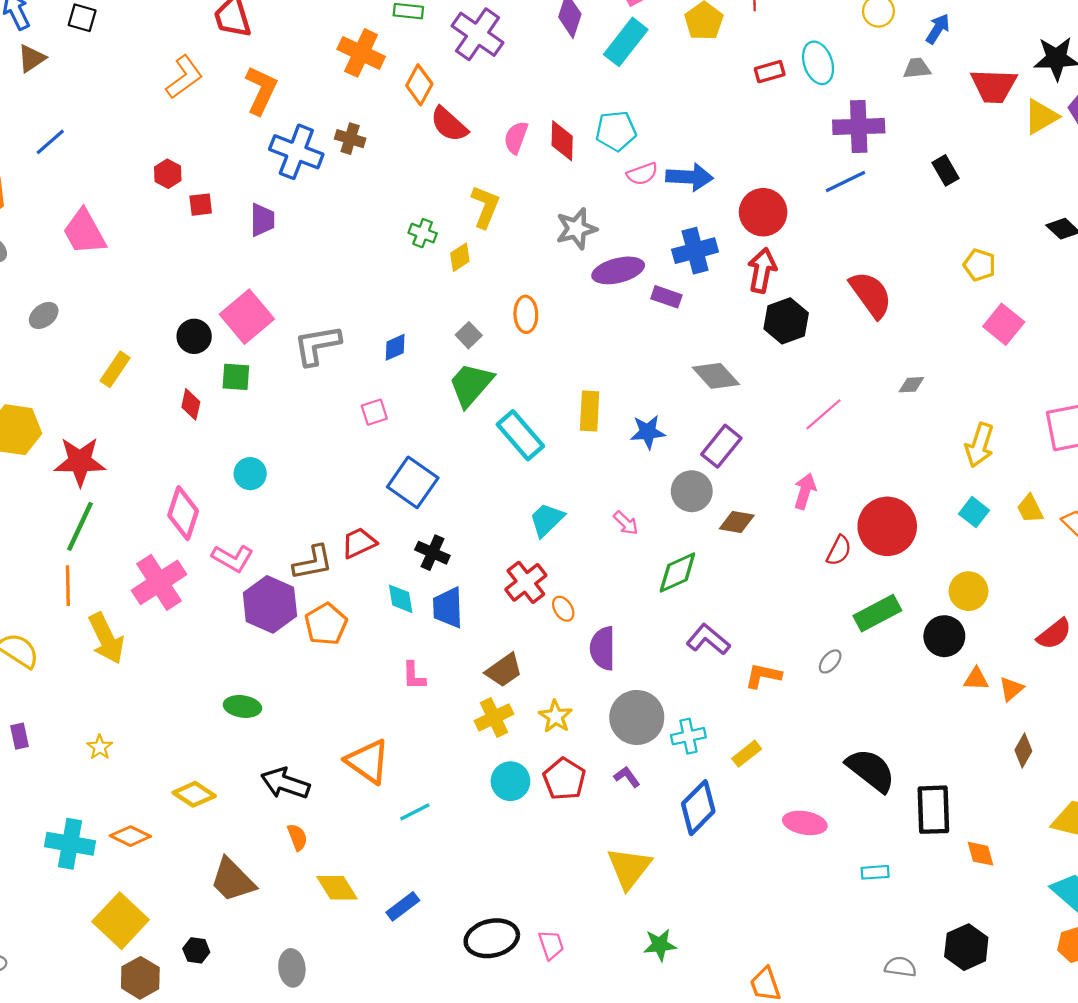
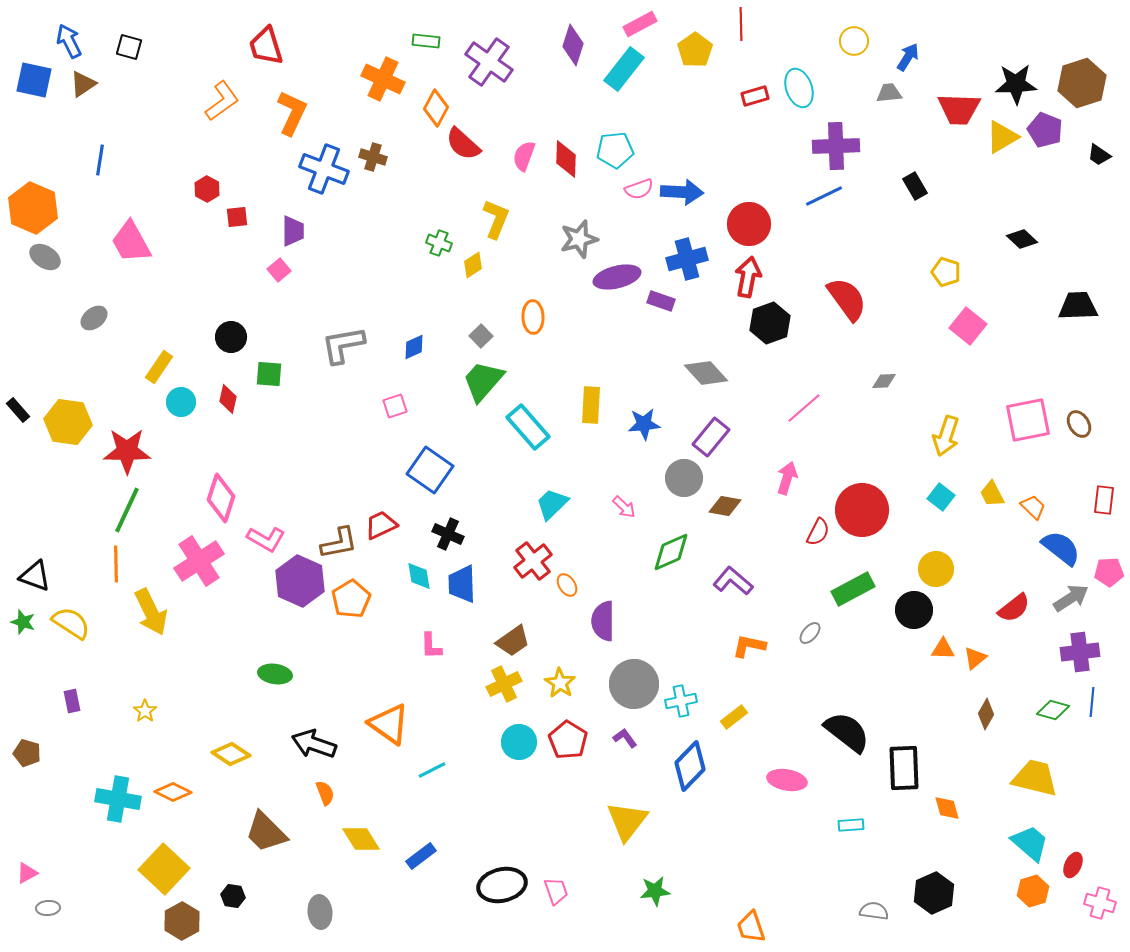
blue line: (50, 142) -> (100, 160), turned -40
pink square: (247, 317) -> (279, 270), moved, size x0.5
cyan circle: (250, 474) -> (181, 402), moved
purple L-shape: (708, 639) -> (733, 581), moved

